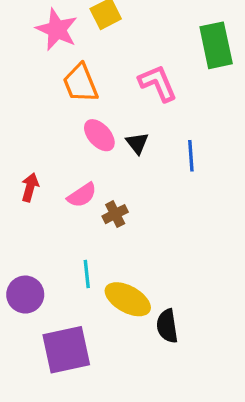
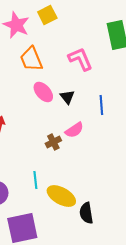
pink semicircle: (82, 195) -> (74, 130), moved

